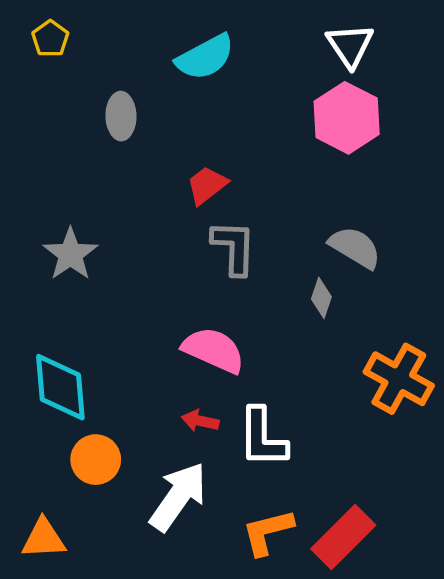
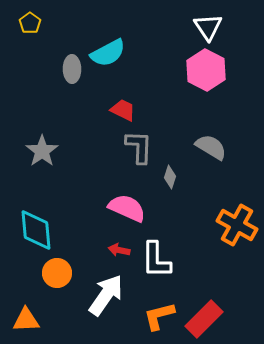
cyan semicircle: (205, 57) -> (108, 53), moved
red trapezoid: (207, 185) -> (123, 110), turned 64
gray diamond: (321, 298) -> (170, 177), moved

